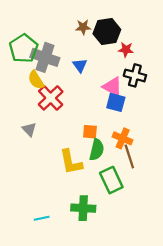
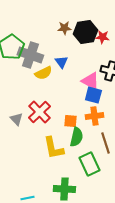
red star: (126, 50) -> (102, 37), moved
yellow semicircle: (36, 80) -> (43, 73), moved, turned -84
red cross: (51, 98) -> (39, 112), moved
orange cross: (123, 138) -> (94, 116), moved, turned -30

